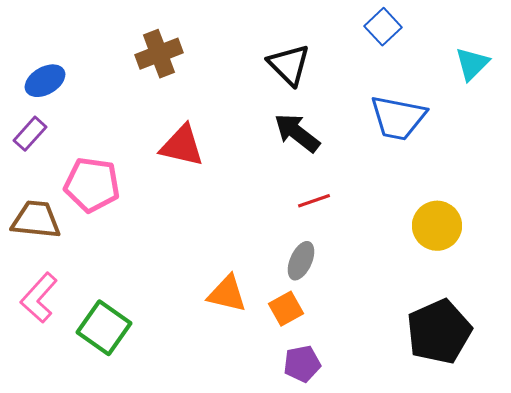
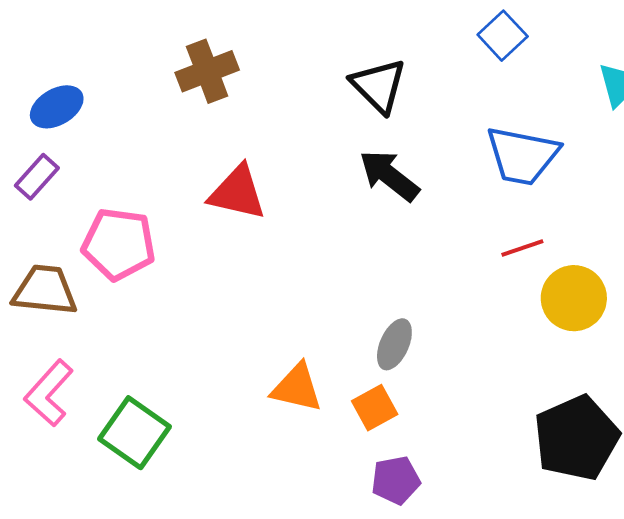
red line: (314, 201) -> (522, 248), moved

